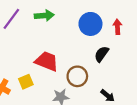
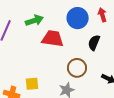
red trapezoid: (47, 61) -> (53, 39), moved
yellow square: (26, 82) -> (32, 84), turned 32

